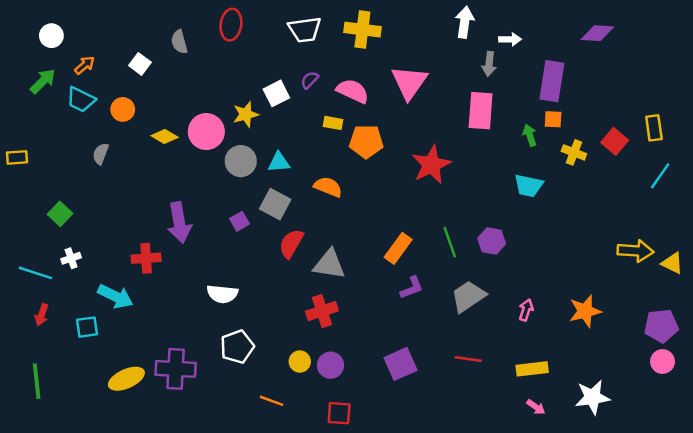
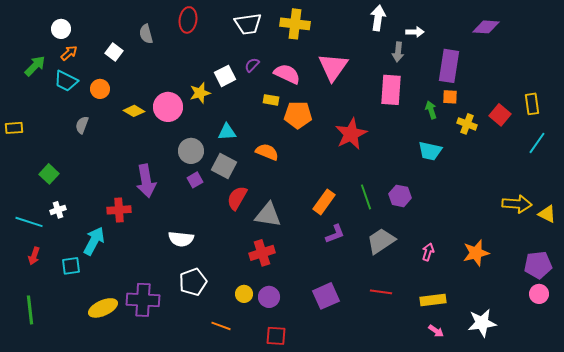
white circle: (51, 36) -> (61, 29), moved
gray circle: (241, 161) -> (191, 151), moved
cyan arrow: (115, 296) -> (94, 241), turned -88

